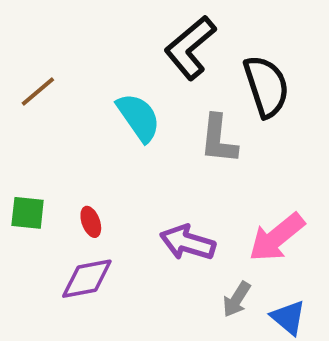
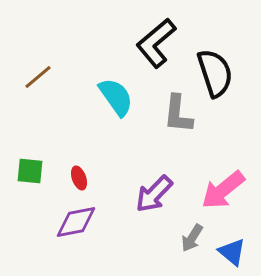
purple arrow: (188, 243) -> (154, 194), turned -63

